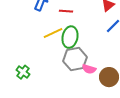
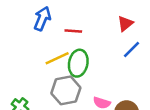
gray hexagon: (75, 59) -> (66, 90), moved

